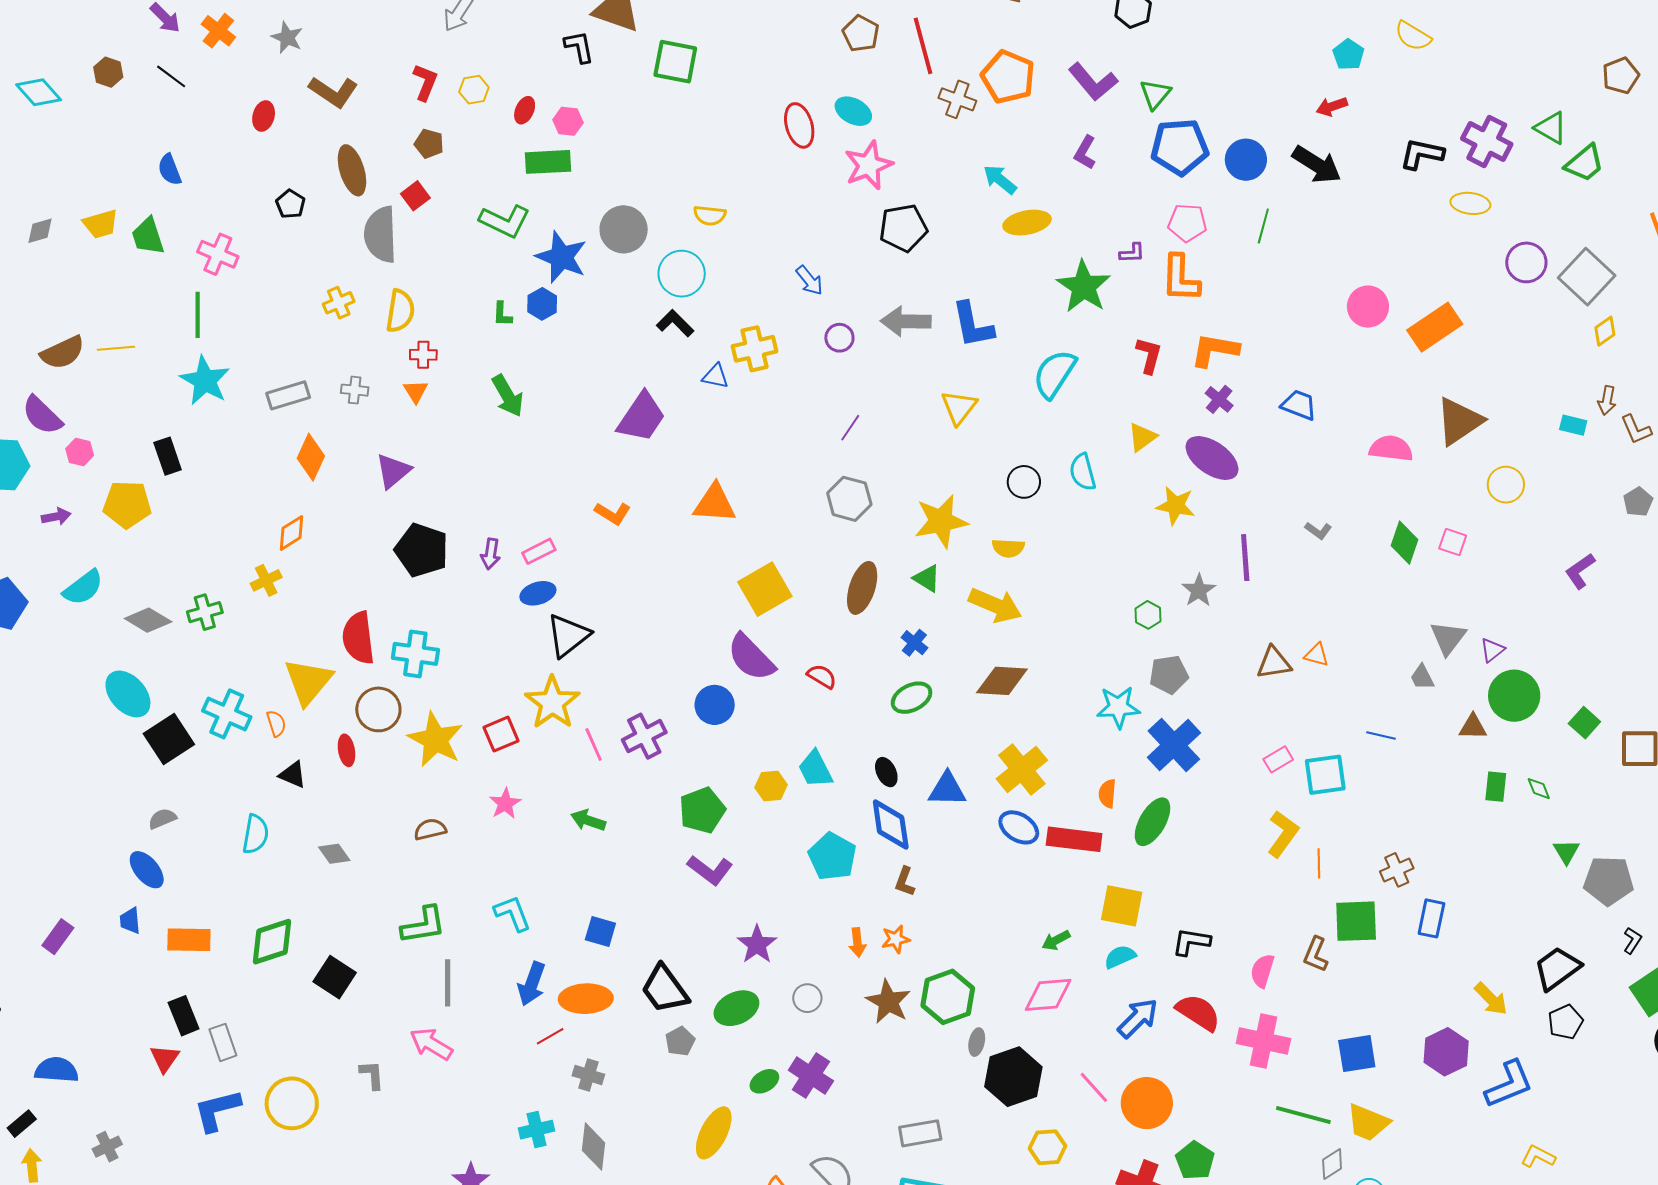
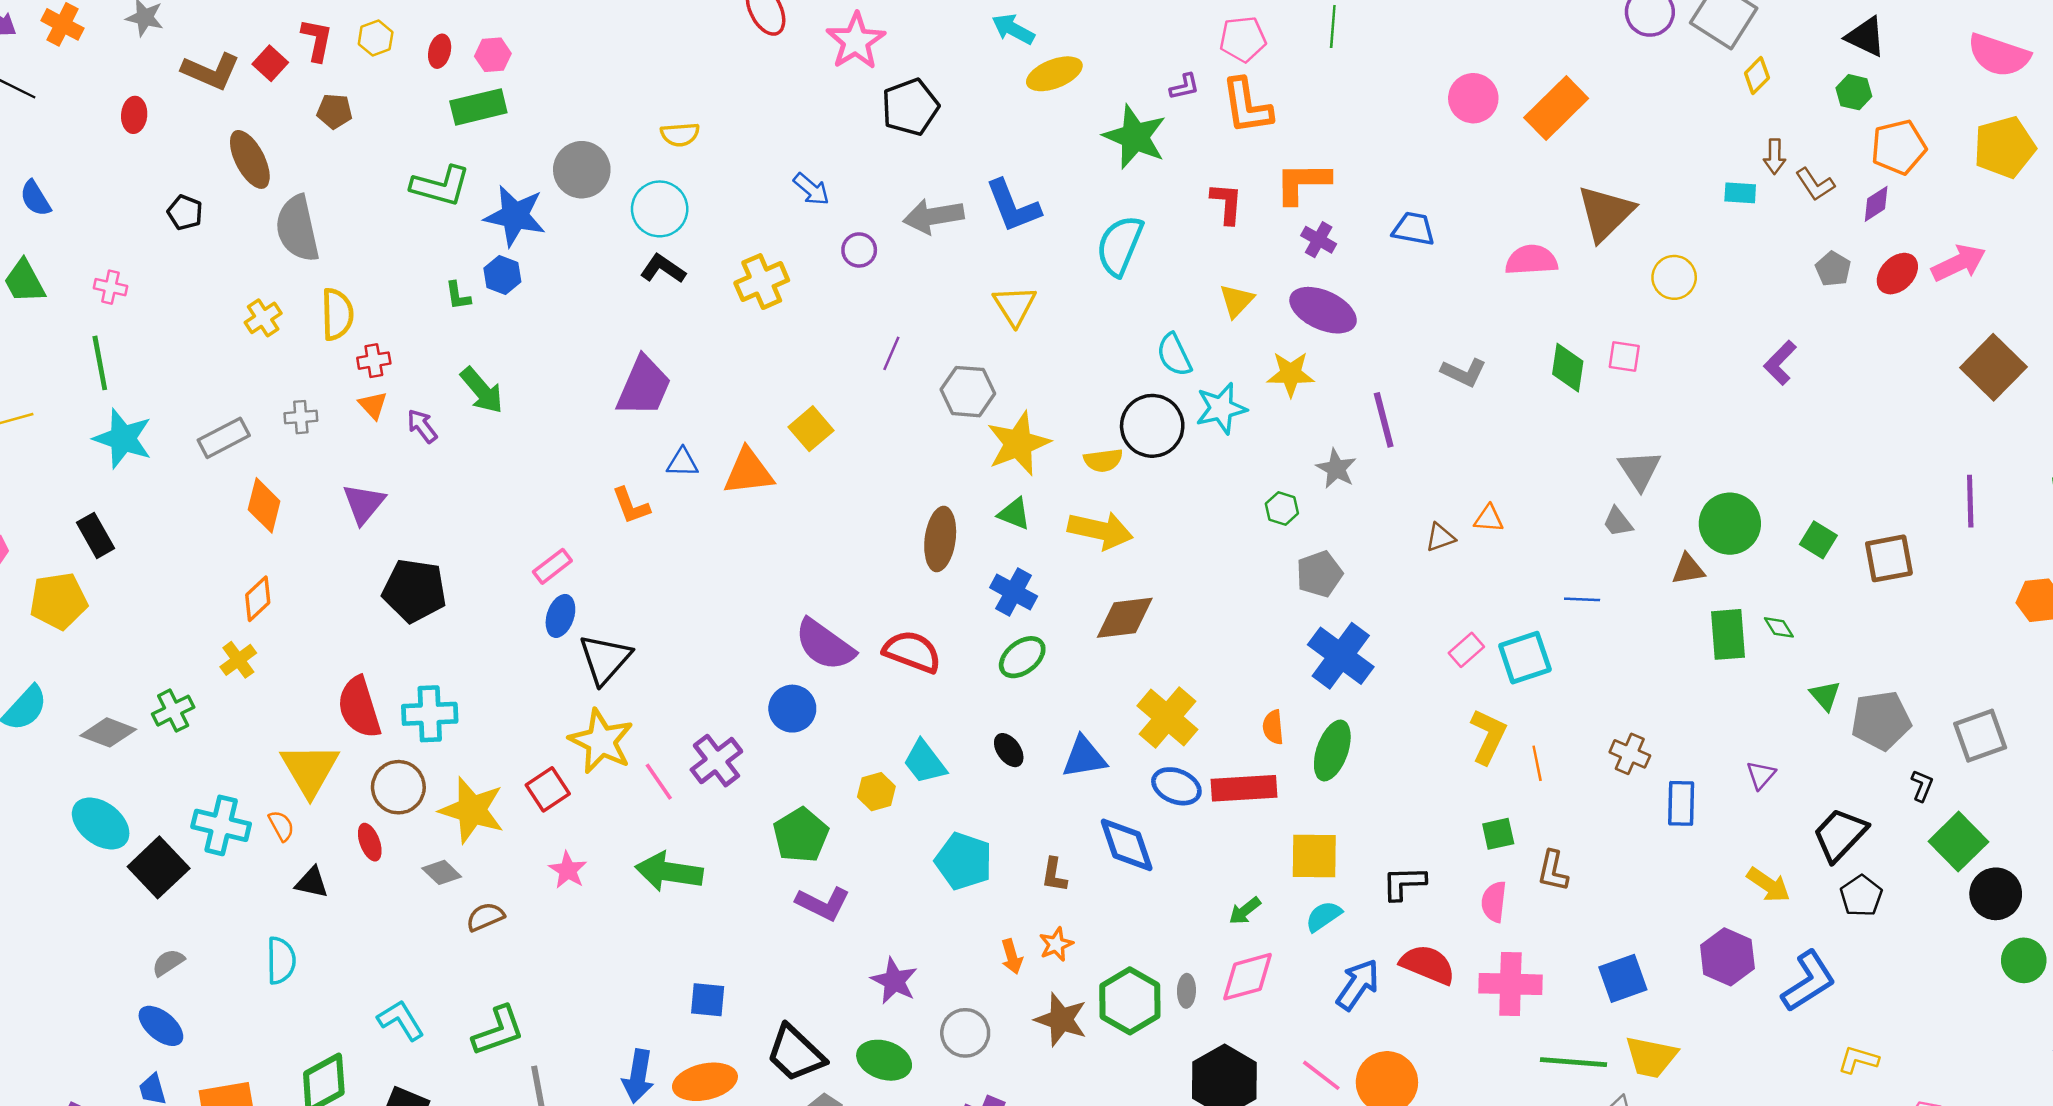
red square: (415, 196) -> (270, 63), moved
pink cross: (218, 254) -> (110, 287), size x0.7
blue triangle: (716, 376) -> (682, 463), moved
black circle: (1024, 482) -> (1152, 426), moved, size x1.6
gray hexagon: (849, 499) -> (968, 392), moved
orange L-shape: (613, 513) -> (631, 506), turned 48
gray L-shape: (1318, 531) -> (1464, 372), size x1.4
purple arrow: (491, 554) -> (422, 426), moved, turned 144
yellow square: (765, 589) -> (811, 429), moved, size x0.7
blue ellipse: (538, 593) -> (560, 616), turned -44
blue cross: (914, 643) -> (1014, 592), size x1.4
purple triangle: (1492, 650) -> (1761, 775), moved
brown triangle: (1274, 663) -> (1440, 537), size x0.7
red semicircle: (822, 676) -> (912, 652), size x1.6
cyan star: (1118, 707) -> (1221, 408), moved
green rectangle: (1496, 787) -> (1728, 634), size x1.4
green arrow: (588, 820) -> (669, 872), size x1.6
blue diamond: (891, 824) -> (1127, 845), moved
gray diamond: (334, 854) -> (442, 872), moved
brown cross: (1397, 870) -> (1630, 754), turned -32
cyan L-shape: (513, 913) -> (401, 1020), moved
green square: (1356, 921) -> (1498, 834), moved, size x0.6
gray circle: (807, 998) -> (965, 1033), size x1.4
green ellipse: (736, 1008) -> (884, 1060), turned 54
gray ellipse: (977, 1042) -> (1186, 991), moved

